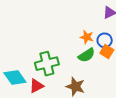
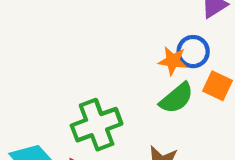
blue circle: (105, 40) -> (193, 52), moved

